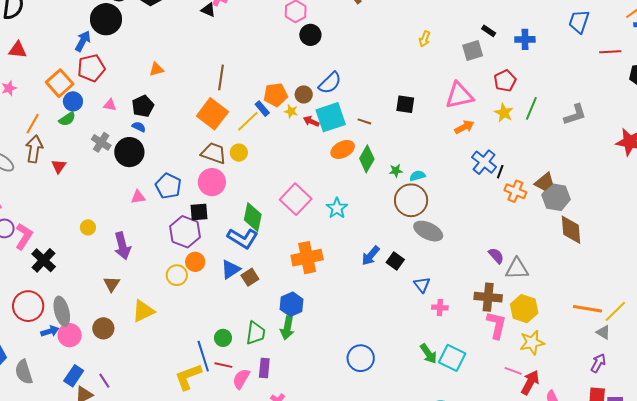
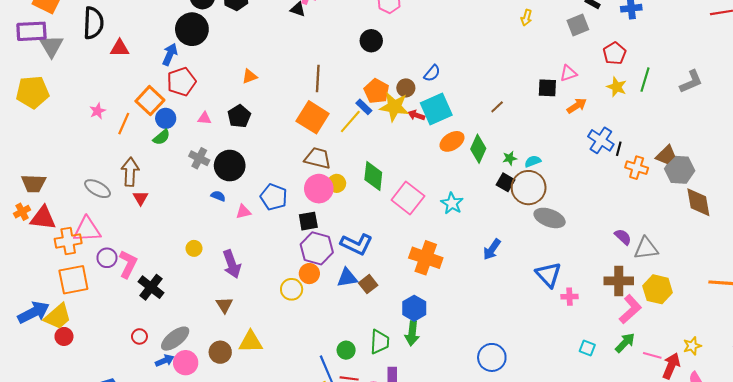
black circle: (310, 35) -> (371, 41), moved
red triangle: (18, 50) -> (120, 48), moved
blue semicircle: (330, 83) -> (432, 73), size x0.7
orange pentagon: (276, 95) -> (376, 91), turned -30
pink triangle: (459, 95) -> (568, 73), size x0.6
black square: (405, 104) -> (547, 88), moved
yellow star: (291, 111) -> (394, 107), size x2.0
brown line: (364, 121) -> (497, 107), moved, turned -56
orange line: (33, 124) -> (124, 124), moved
blue semicircle: (139, 127) -> (218, 196), moved
yellow circle: (239, 153) -> (337, 183), moved
red triangle: (59, 166) -> (141, 198), moved
green diamond: (253, 217) -> (373, 176), moved
purple hexagon: (185, 232) -> (317, 248), moved
orange cross: (307, 258) -> (426, 258), turned 36
black square: (395, 261) -> (505, 182), moved
blue triangle: (231, 269) -> (347, 278), turned 30
blue triangle: (422, 285) -> (548, 275), size x1.5
red circle: (28, 306) -> (139, 336), size x0.5
gray ellipse: (62, 311) -> (175, 339), turned 72
yellow triangle: (143, 311) -> (251, 342), moved, turned 30
pink L-shape: (496, 325) -> (630, 309), turned 40
yellow star: (532, 343) -> (692, 346), moved, size x0.7
green arrow: (428, 354) -> (625, 343), moved, turned -95
cyan square: (452, 358) -> (587, 348), size x0.6

